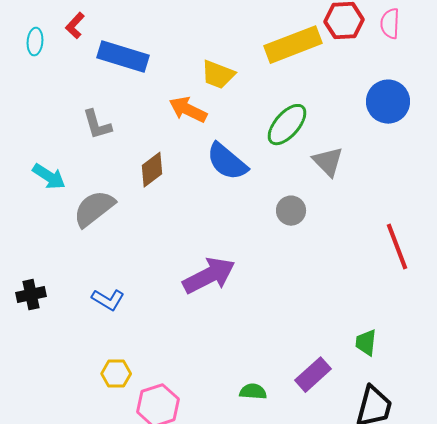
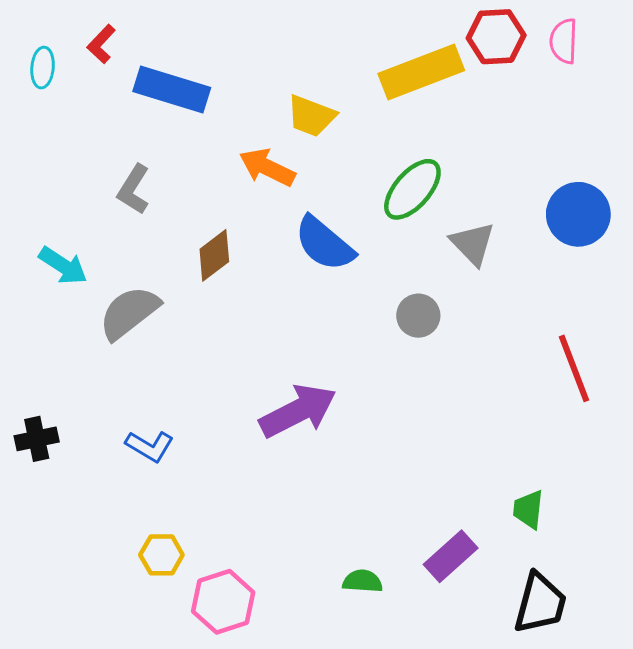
blue circle: (388, 102) -> (578, 214), moved
gray L-shape: (97, 125) -> (134, 189), turned 48

